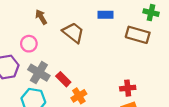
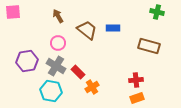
blue rectangle: (105, 15) -> (113, 28), moved
brown rectangle: (138, 35) -> (149, 46), moved
pink circle: (29, 44) -> (58, 43), moved

